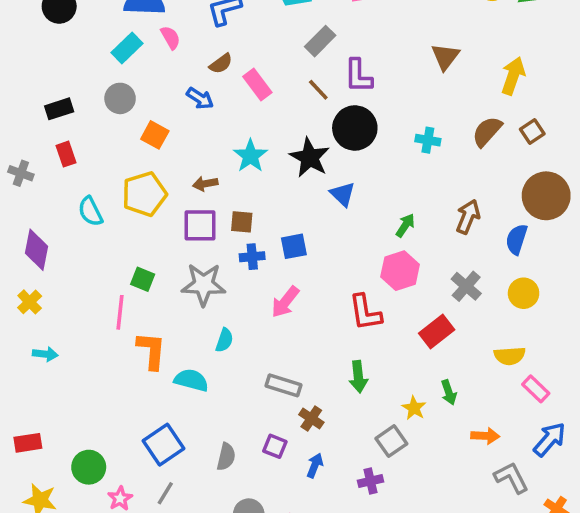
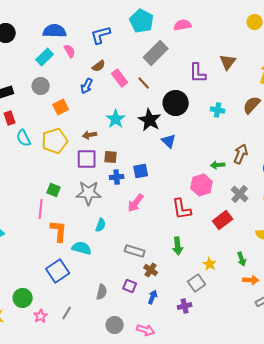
gray rectangle: (320, 41) -> (156, 53), size x1.4
purple L-shape: (358, 76) -> (198, 73), moved
brown line: (318, 90) -> (144, 83), moved
blue arrow: (200, 98) -> (87, 86), turned 84
orange square: (155, 135) -> (61, 107), turned 35
cyan semicircle: (90, 211) -> (24, 138), moved
green arrow: (405, 225) -> (218, 165), moved, turned -128
green arrow: (449, 392) -> (242, 259), moved
blue square: (164, 445) -> (58, 271), moved

